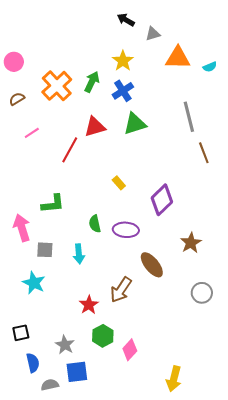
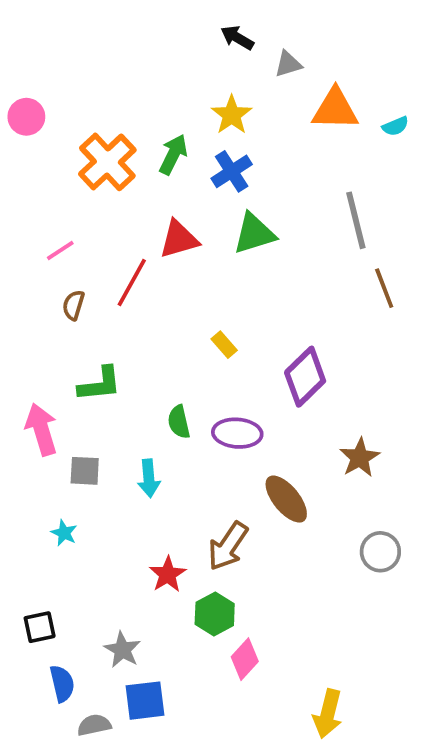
brown semicircle: (17, 99) -> (73, 305), moved, turned -42
cyan star: (34, 283) -> (64, 533), size x0.6
green hexagon: (103, 336) -> (215, 614), moved

